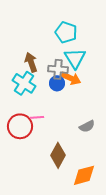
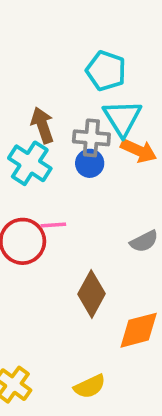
orange arrow: (71, 78) -> (139, 151), moved

